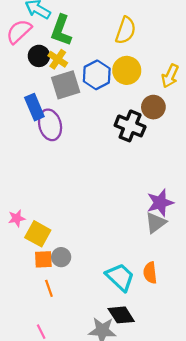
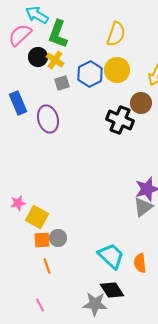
gray square: (66, 85) -> (62, 83), size x0.6
blue rectangle: (34, 107) -> (18, 103), moved
orange semicircle: (150, 273) -> (140, 263), moved

